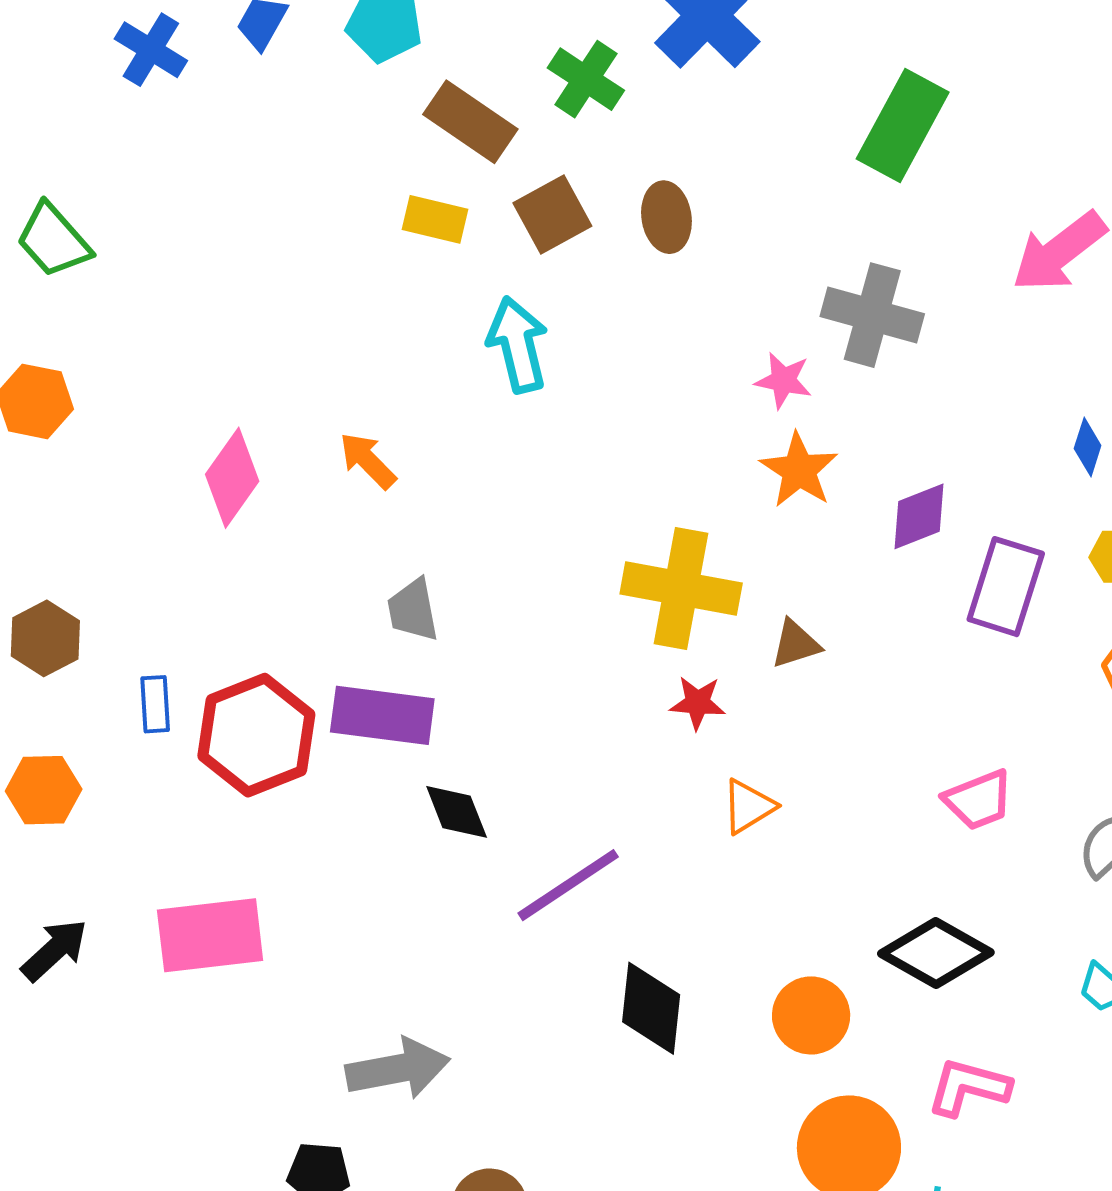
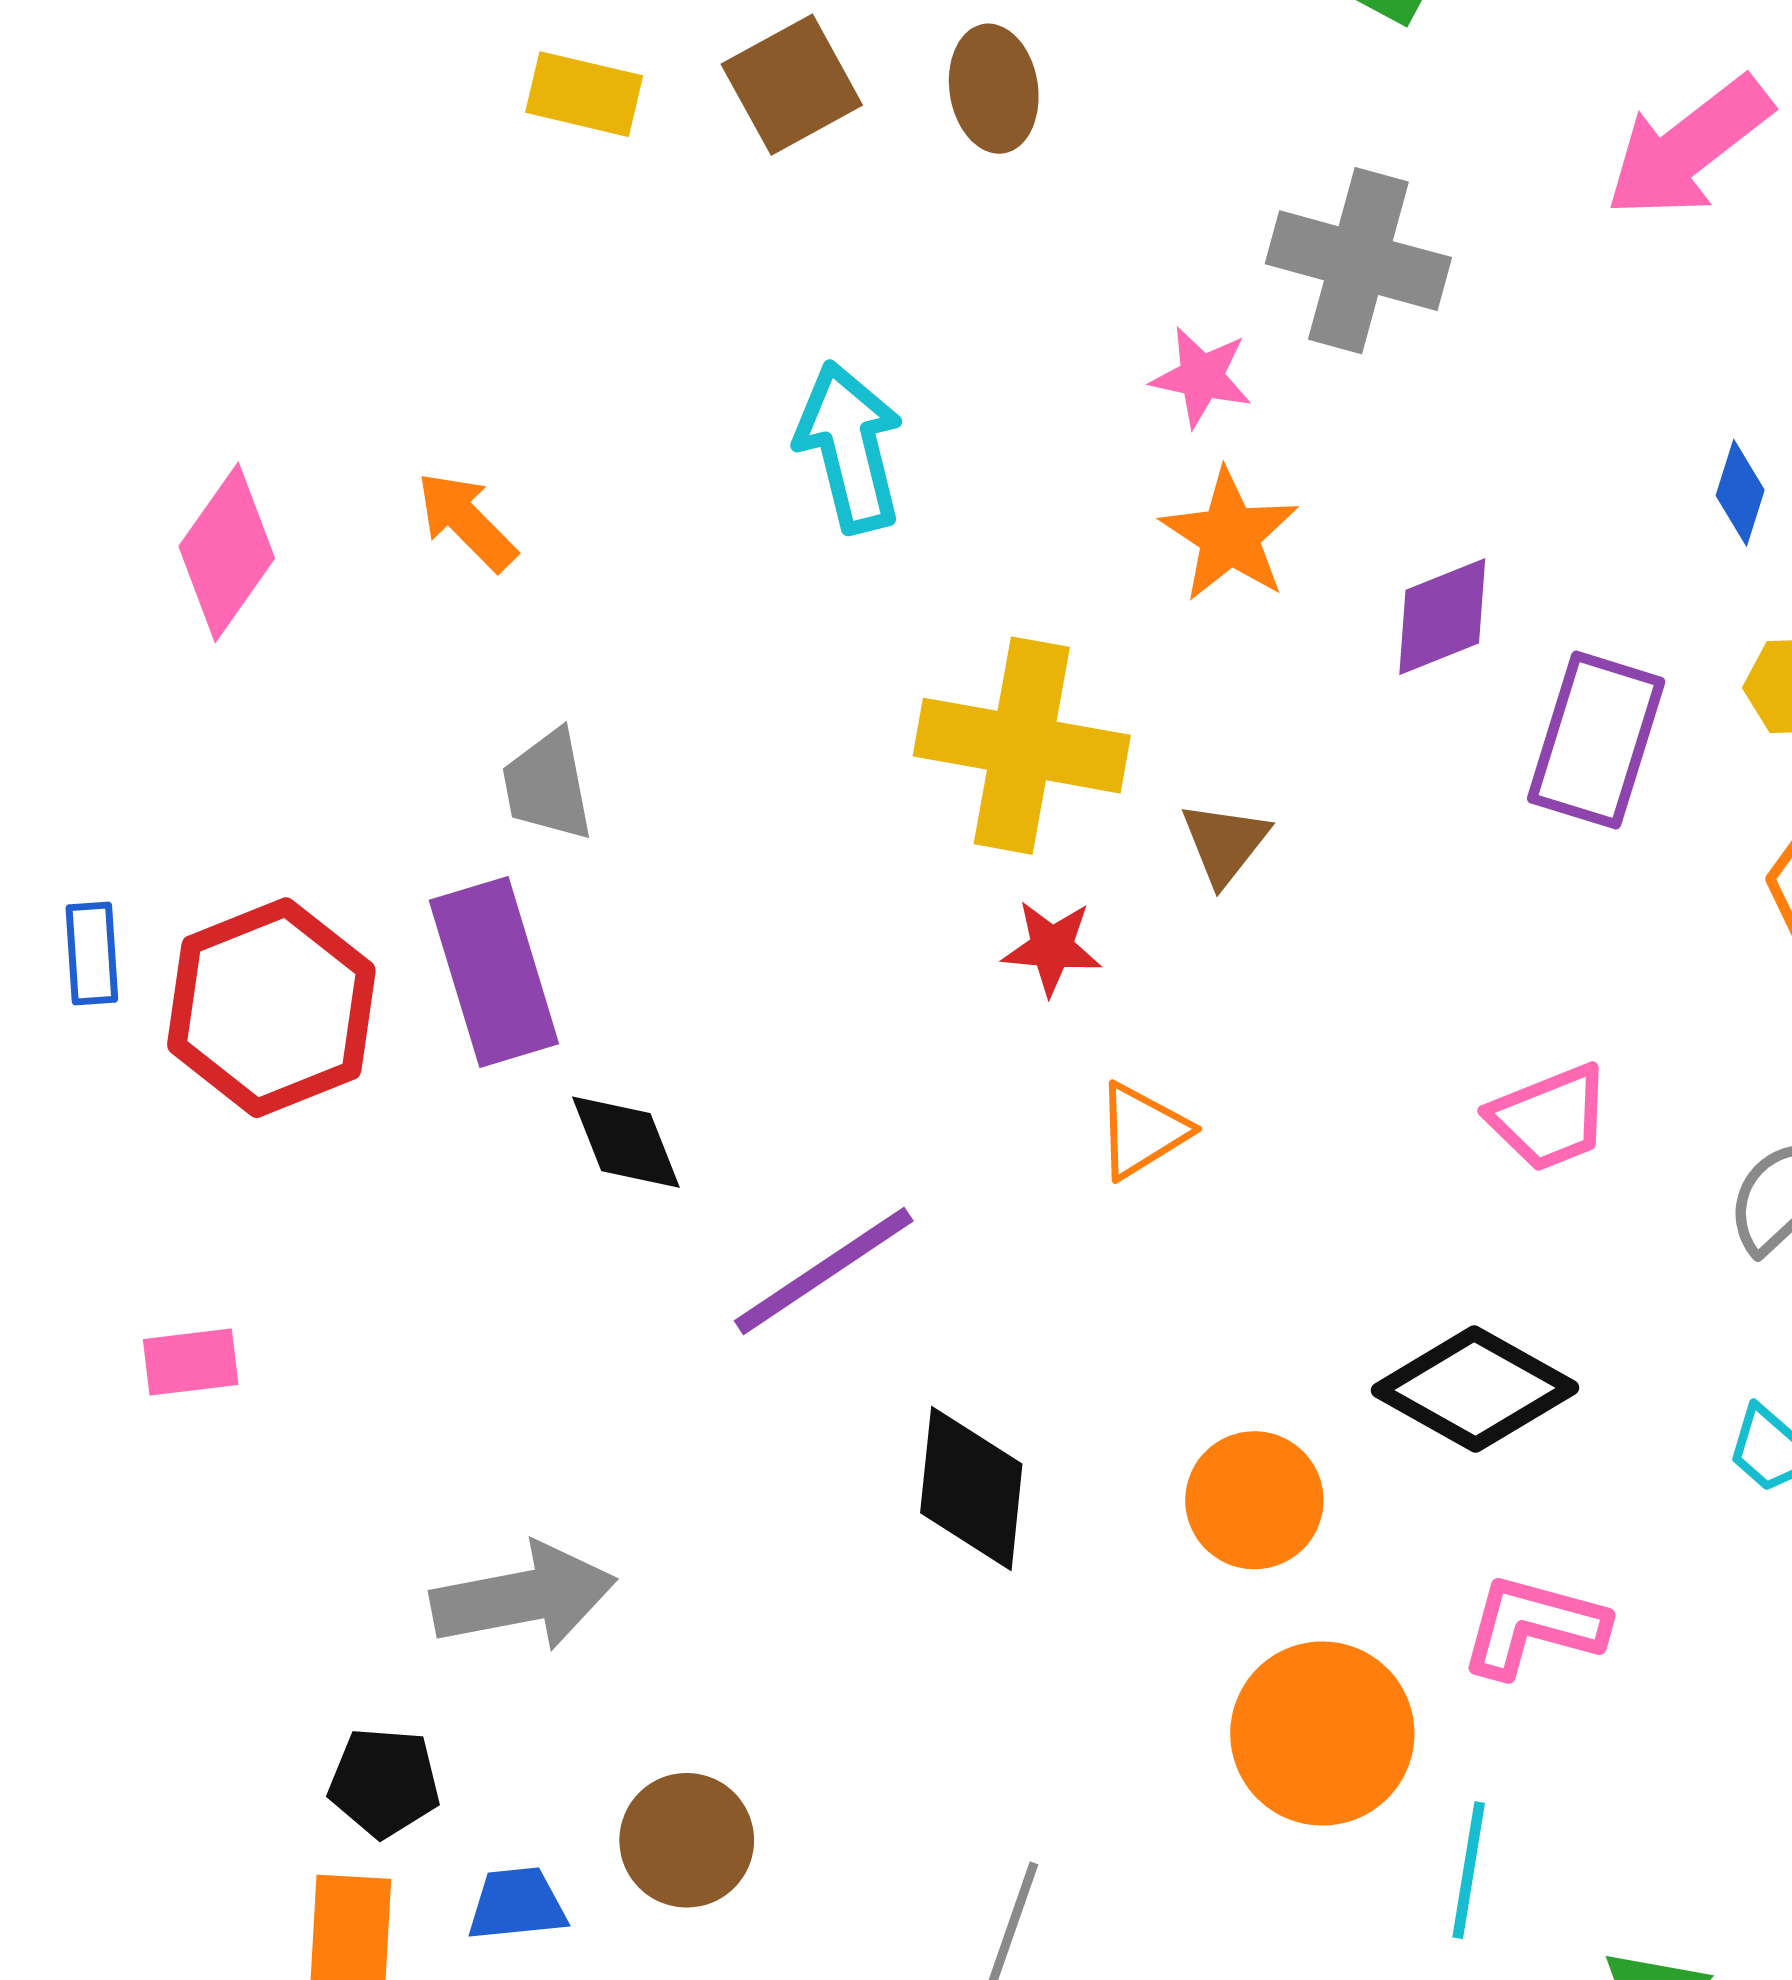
cyan arrow: (518, 345) -> (850, 447), moved
brown triangle: (796, 644) -> (1225, 843), turned -34
purple rectangle: (382, 715) -> (494, 972), turned 66
pink rectangle: (210, 935) -> (191, 1362), size x0.5

